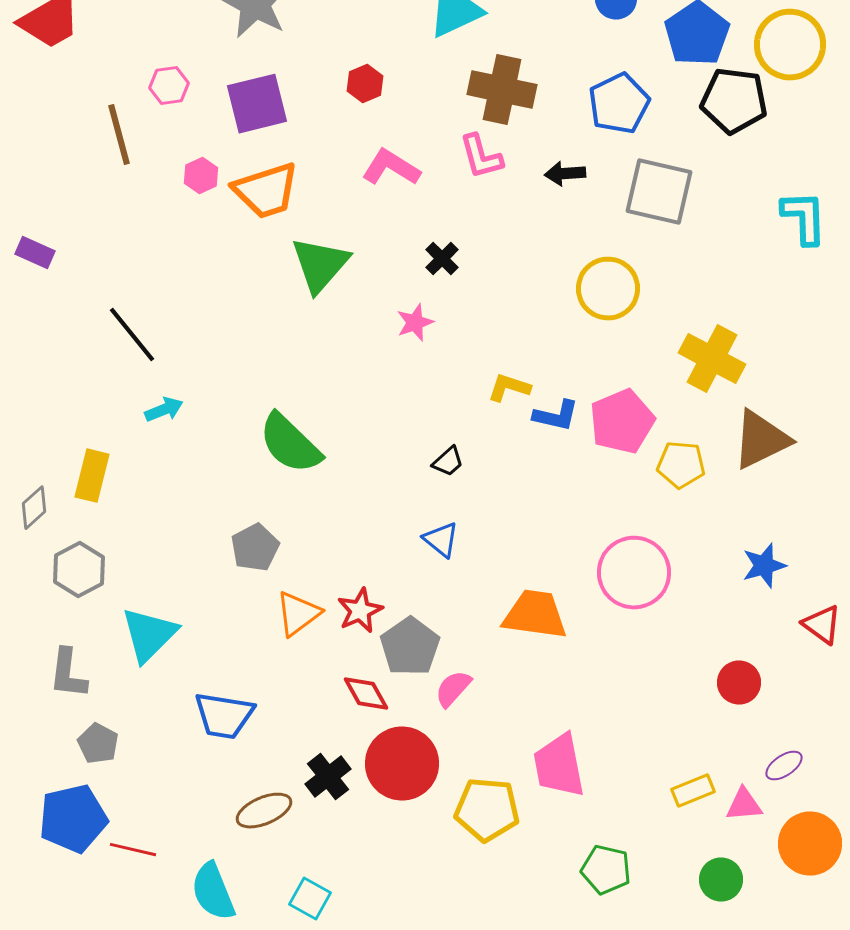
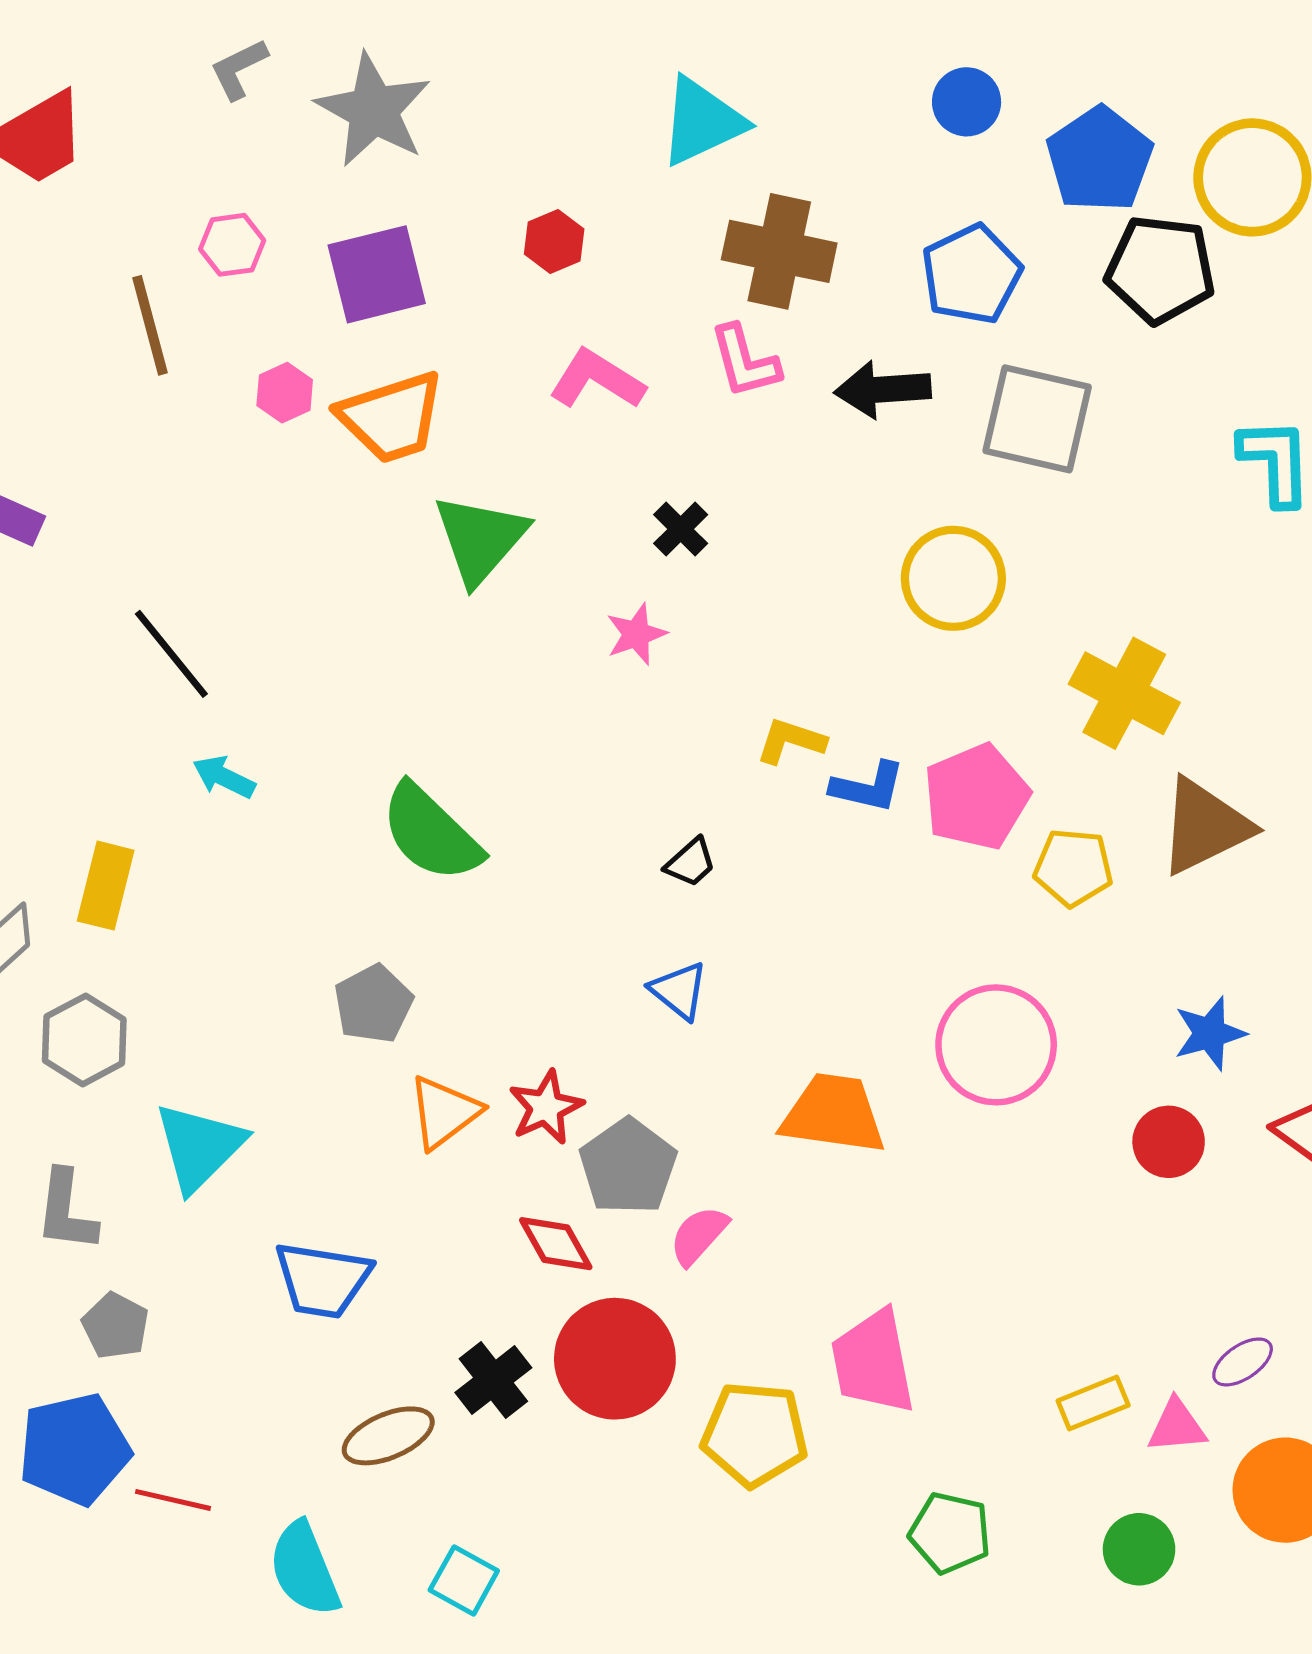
black arrow: (565, 174) -> (883, 389), size x1.4
cyan arrow: (164, 410) -> (224, 777), turned -132
red circle: (739, 683) -> (1169, 1142), moved

